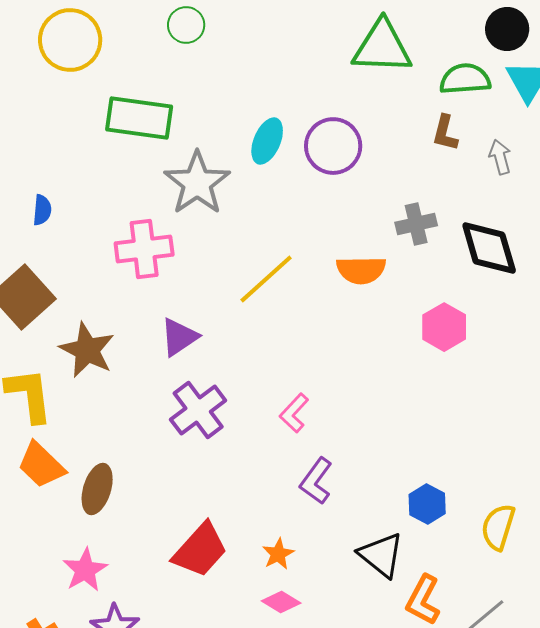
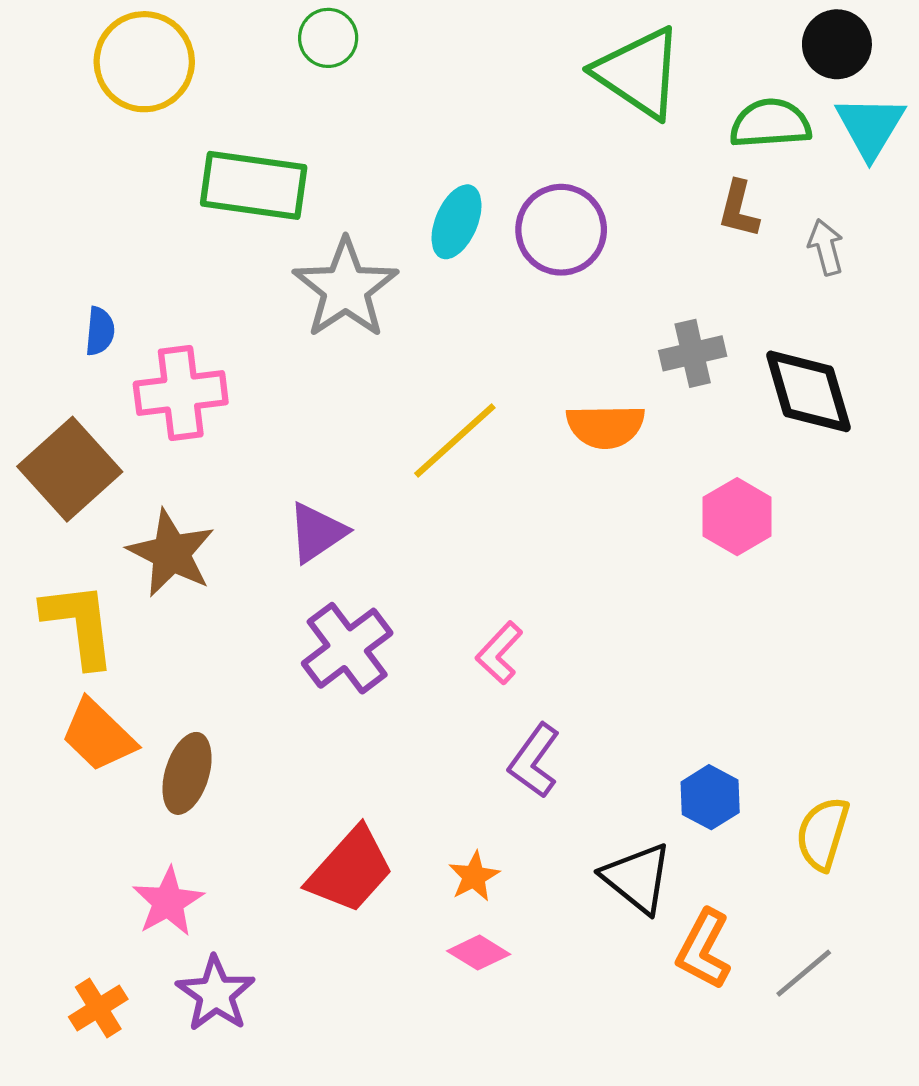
green triangle: (382, 47) -> (639, 73), turned 32
pink cross: (144, 249) -> (181, 393), moved

